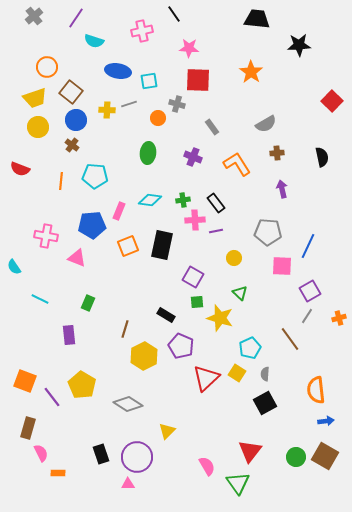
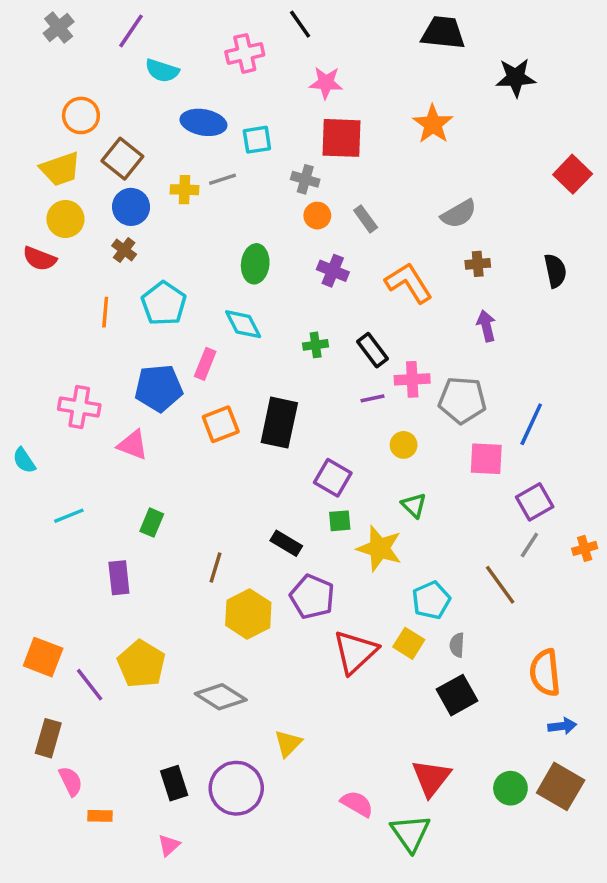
orange circle: (158, 118) -> (317, 216), moved
red semicircle: (20, 169) -> (40, 259), moved
cyan pentagon: (95, 176) -> (164, 304), turned 30
cyan diamond: (150, 200) -> (243, 324), moved, turned 55
pink cross: (195, 220) -> (412, 379), moved
cyan line: (40, 299) -> (69, 516), turned -48
pink semicircle: (207, 466) -> (357, 804), turned -30
pink triangle: (128, 484) -> (169, 845), moved, turned -40

